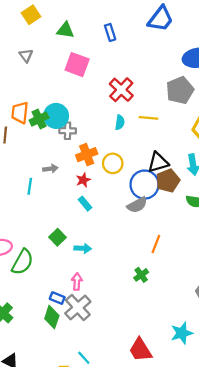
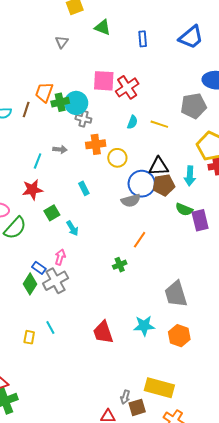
pink square: (77, 65) -> (104, 81), moved, turned -30
red cross: (121, 90) -> (127, 87), moved
red star: (83, 180) -> (32, 190), moved, size x1.5
cyan arrow: (83, 248) -> (72, 228), turned 42

